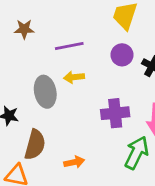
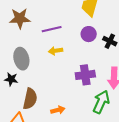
brown star: (24, 29) -> (20, 18), size x1.5
gray ellipse: (45, 92) -> (21, 59), moved

